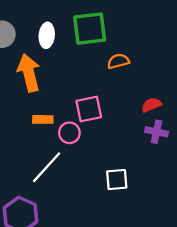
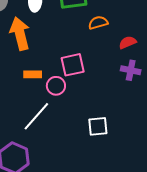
red semicircle: (151, 105) -> (128, 42), moved
purple cross: (157, 132) -> (131, 70), moved

